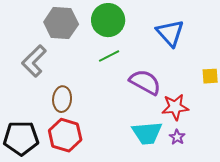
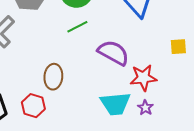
brown ellipse: (62, 99) -> (53, 77), moved
red hexagon: (65, 135) -> (33, 106), size x0.7

